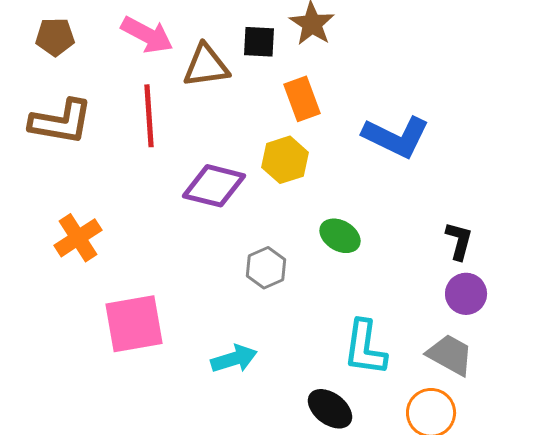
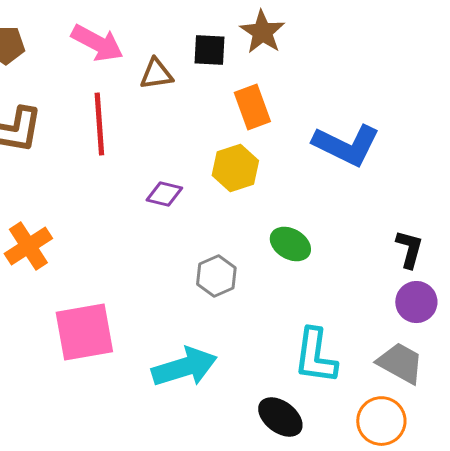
brown triangle: (206, 66) -> (156, 74), size x0.7
purple diamond: (214, 186) -> (164, 194), size x0.6
cyan arrow: (234, 359) -> (184, 367), size x1.4

